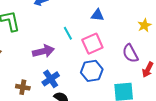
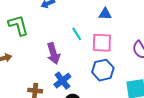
pink square: (92, 44) -> (102, 43), turned 30
purple arrow: (43, 51) -> (53, 53), turned 90

